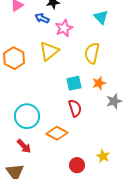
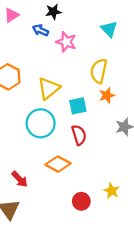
pink star: (64, 28) -> (66, 42), turned -30
yellow triangle: (49, 51) -> (49, 88), moved
orange star: (99, 83) -> (107, 95), moved
cyan circle: (27, 116) -> (41, 123), moved

